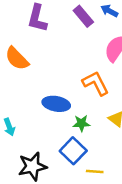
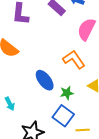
blue ellipse: (56, 104) -> (45, 80), turned 50

